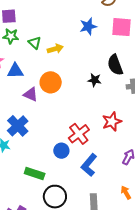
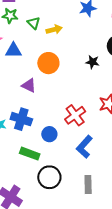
purple triangle: (31, 94) -> (29, 85), moved
blue cross: (18, 126) -> (21, 119), moved, turned -30
blue circle: (61, 151) -> (49, 134), moved

